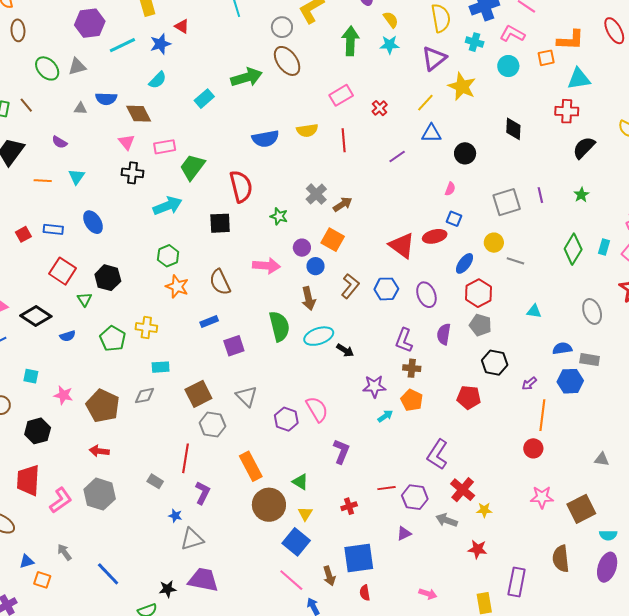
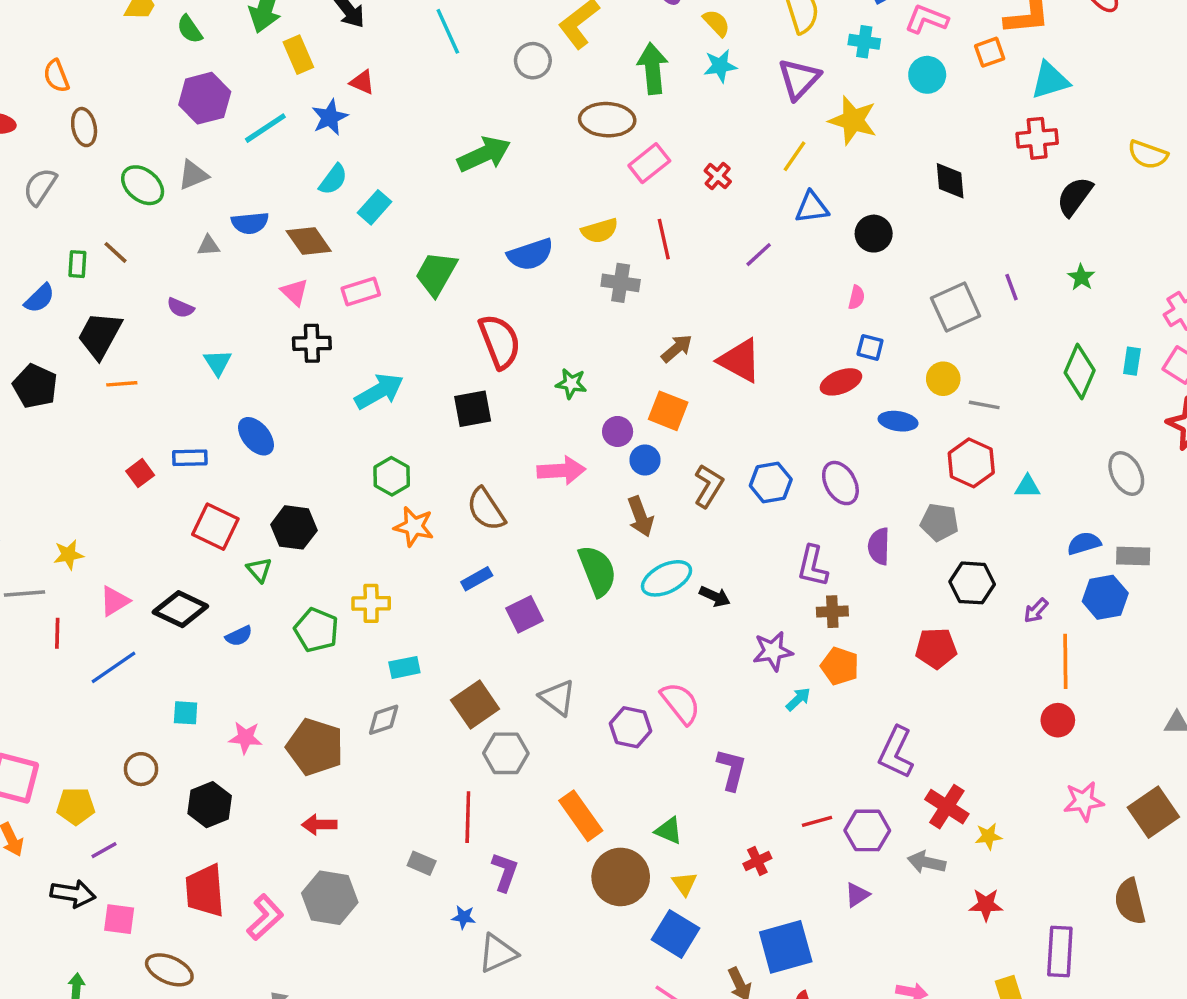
brown ellipse: (287, 61) -> (607, 120), moved, turned -44
cyan rectangle: (204, 99) -> (374, 207), moved
green trapezoid: (192, 167) -> (436, 274), moved
orange line: (43, 181) -> (122, 384), moved
gray cross: (316, 194) -> (621, 283), moved, turned -30
red triangle: (402, 245) -> (740, 361), moved
blue ellipse: (464, 263) -> (898, 421), turned 70
red hexagon: (478, 293) -> (971, 463), moved

